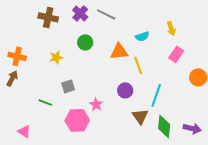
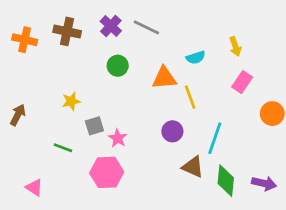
orange cross: (17, 56) -> (25, 40), moved
yellow star: (56, 57) -> (71, 101), moved
pink star: (96, 104) -> (118, 138), moved
brown triangle: (140, 116) -> (193, 167), turned -30

